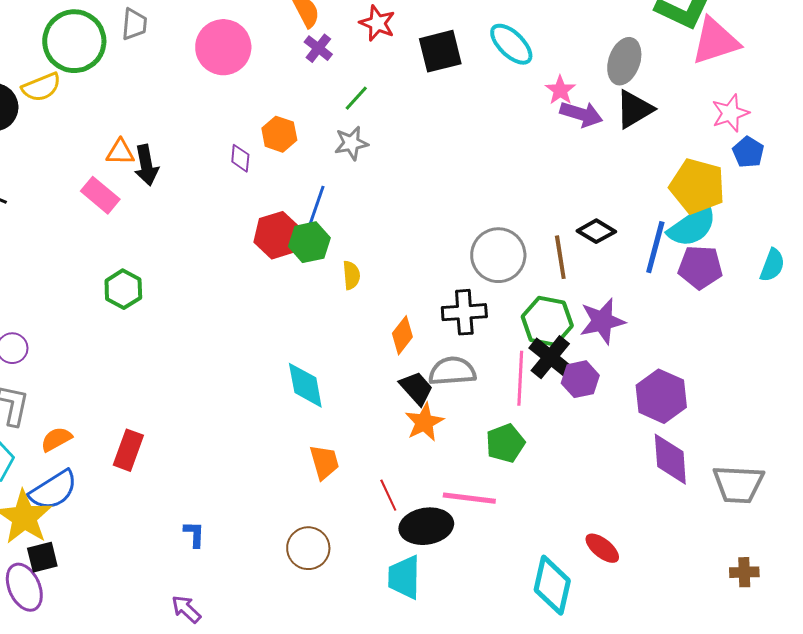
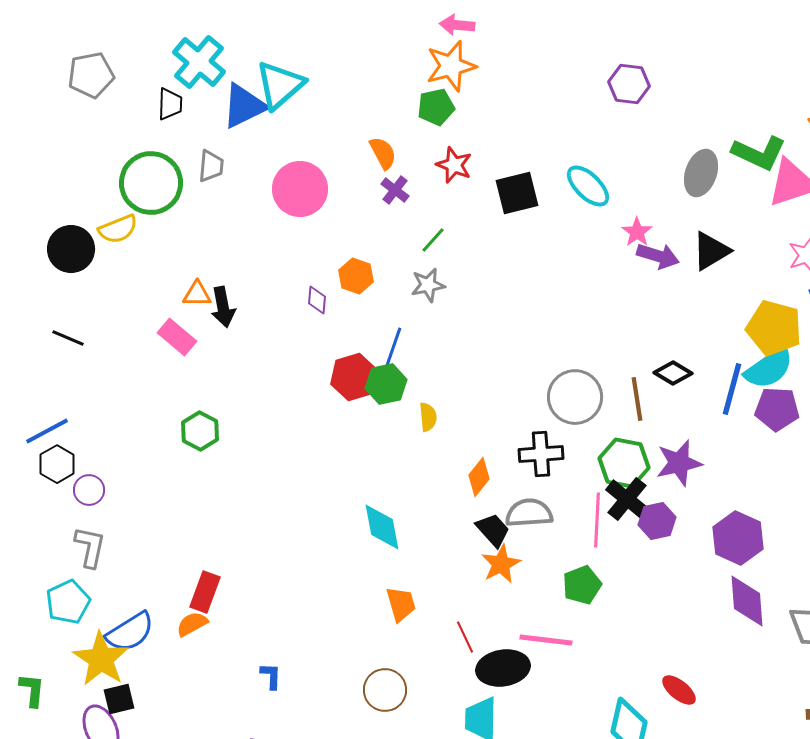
gray ellipse: (624, 61) -> (701, 173), moved
orange semicircle: (56, 439) -> (192, 624), moved

